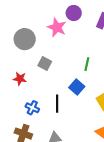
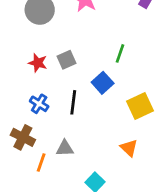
gray square: (45, 64) -> (67, 60), moved, turned 32
red star: (20, 79) -> (38, 63), moved

